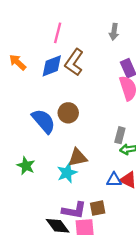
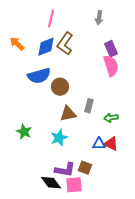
blue semicircle: (44, 121) -> (39, 76), moved, turned 115
gray rectangle: (120, 135) -> (89, 106), moved
brown triangle: (78, 157) -> (68, 114), moved
brown square: (98, 208) -> (85, 168), turned 32

